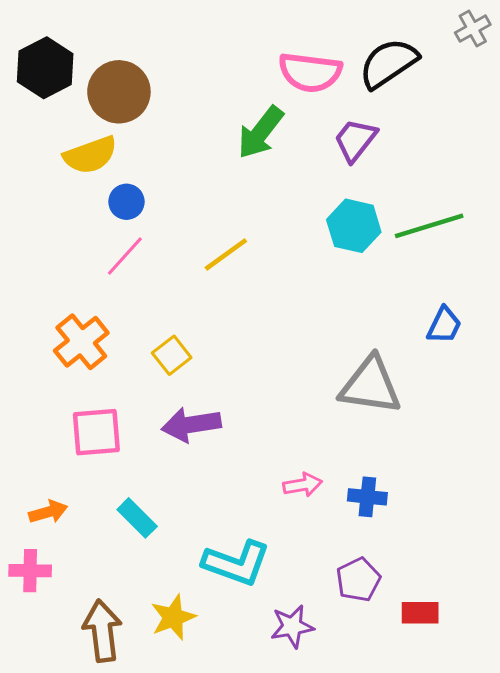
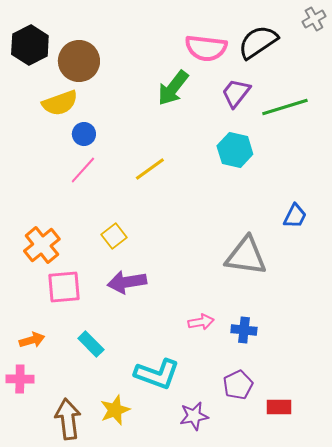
green line: (429, 226) -> (285, 107), moved
orange cross: (81, 342) -> (42, 245), moved

